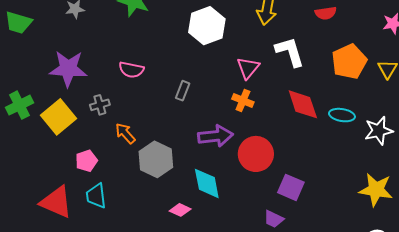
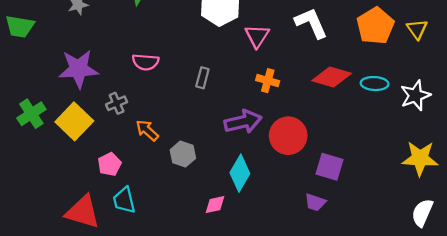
pink triangle: (248, 68) -> (257, 36), moved
red diamond: (303, 104) -> (332, 77), turned -48
gray hexagon: (156, 159) -> (183, 154), size x0.7
cyan diamond: (207, 183) -> (240, 173), turned 48
pink diamond: (180, 210) -> (215, 205), turned -30

